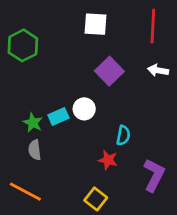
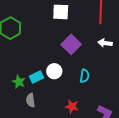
cyan semicircle: (123, 135) -> (85, 76), moved
gray semicircle: (35, 150) -> (31, 100), moved

